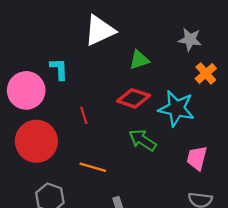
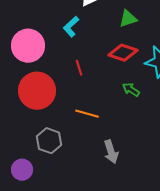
cyan L-shape: (59, 69) -> (71, 27), moved, turned -130
green arrow: (143, 140) -> (131, 90), size x0.7

